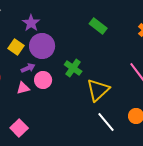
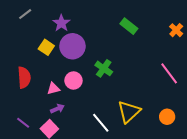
purple arrow: (28, 68) -> (57, 109), moved
yellow triangle: (98, 90) -> (129, 112), moved
white line: (106, 122) -> (101, 123), moved

